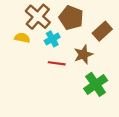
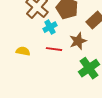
yellow semicircle: (22, 38) -> (23, 51), moved

